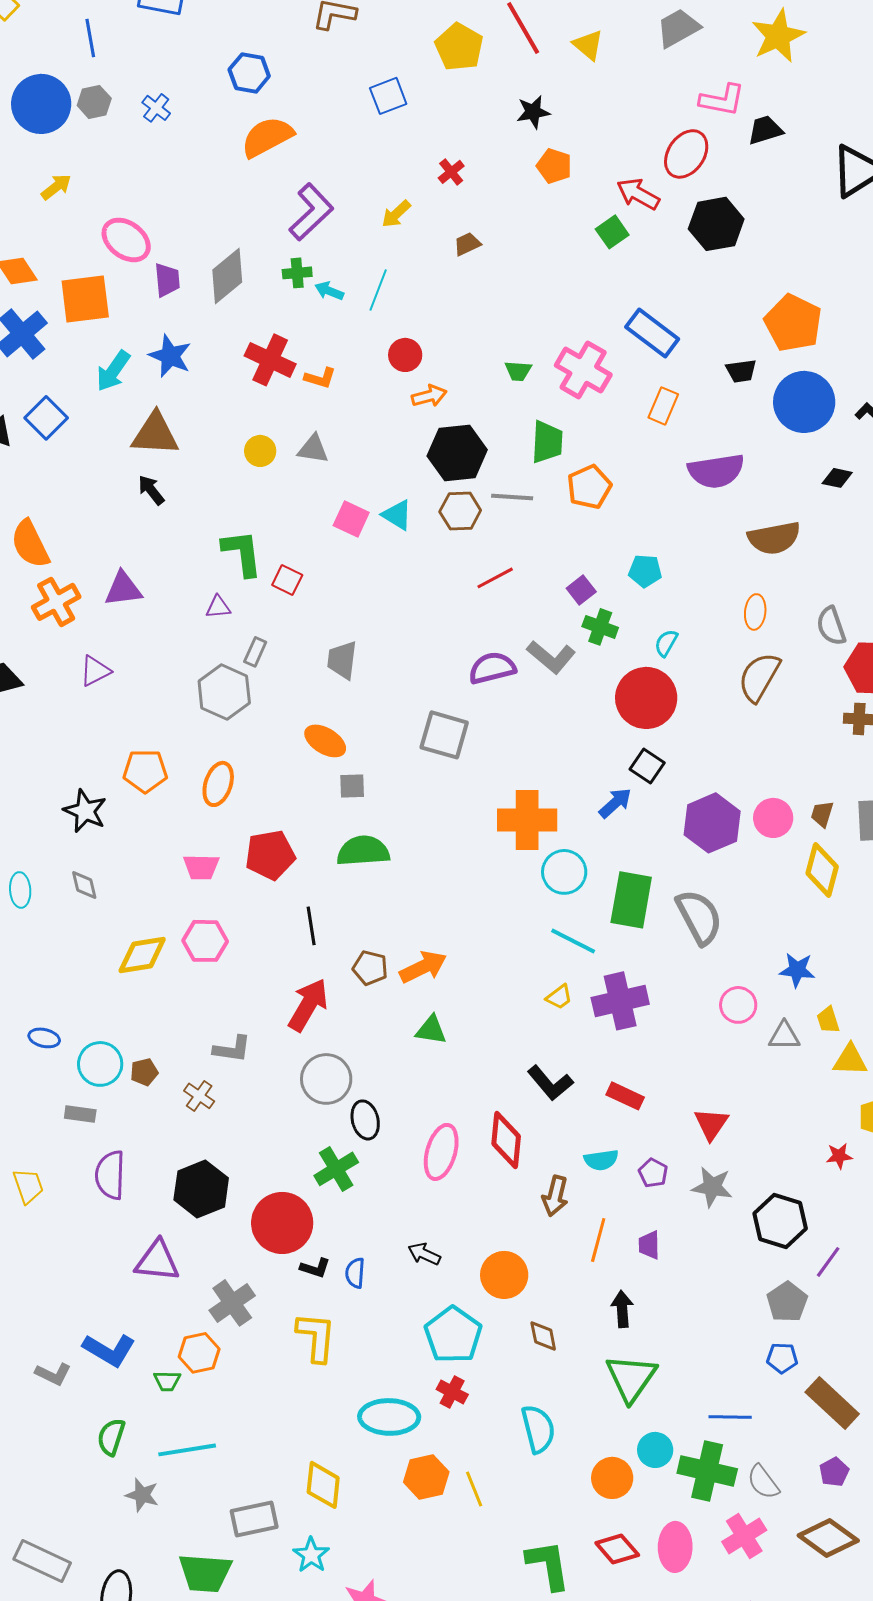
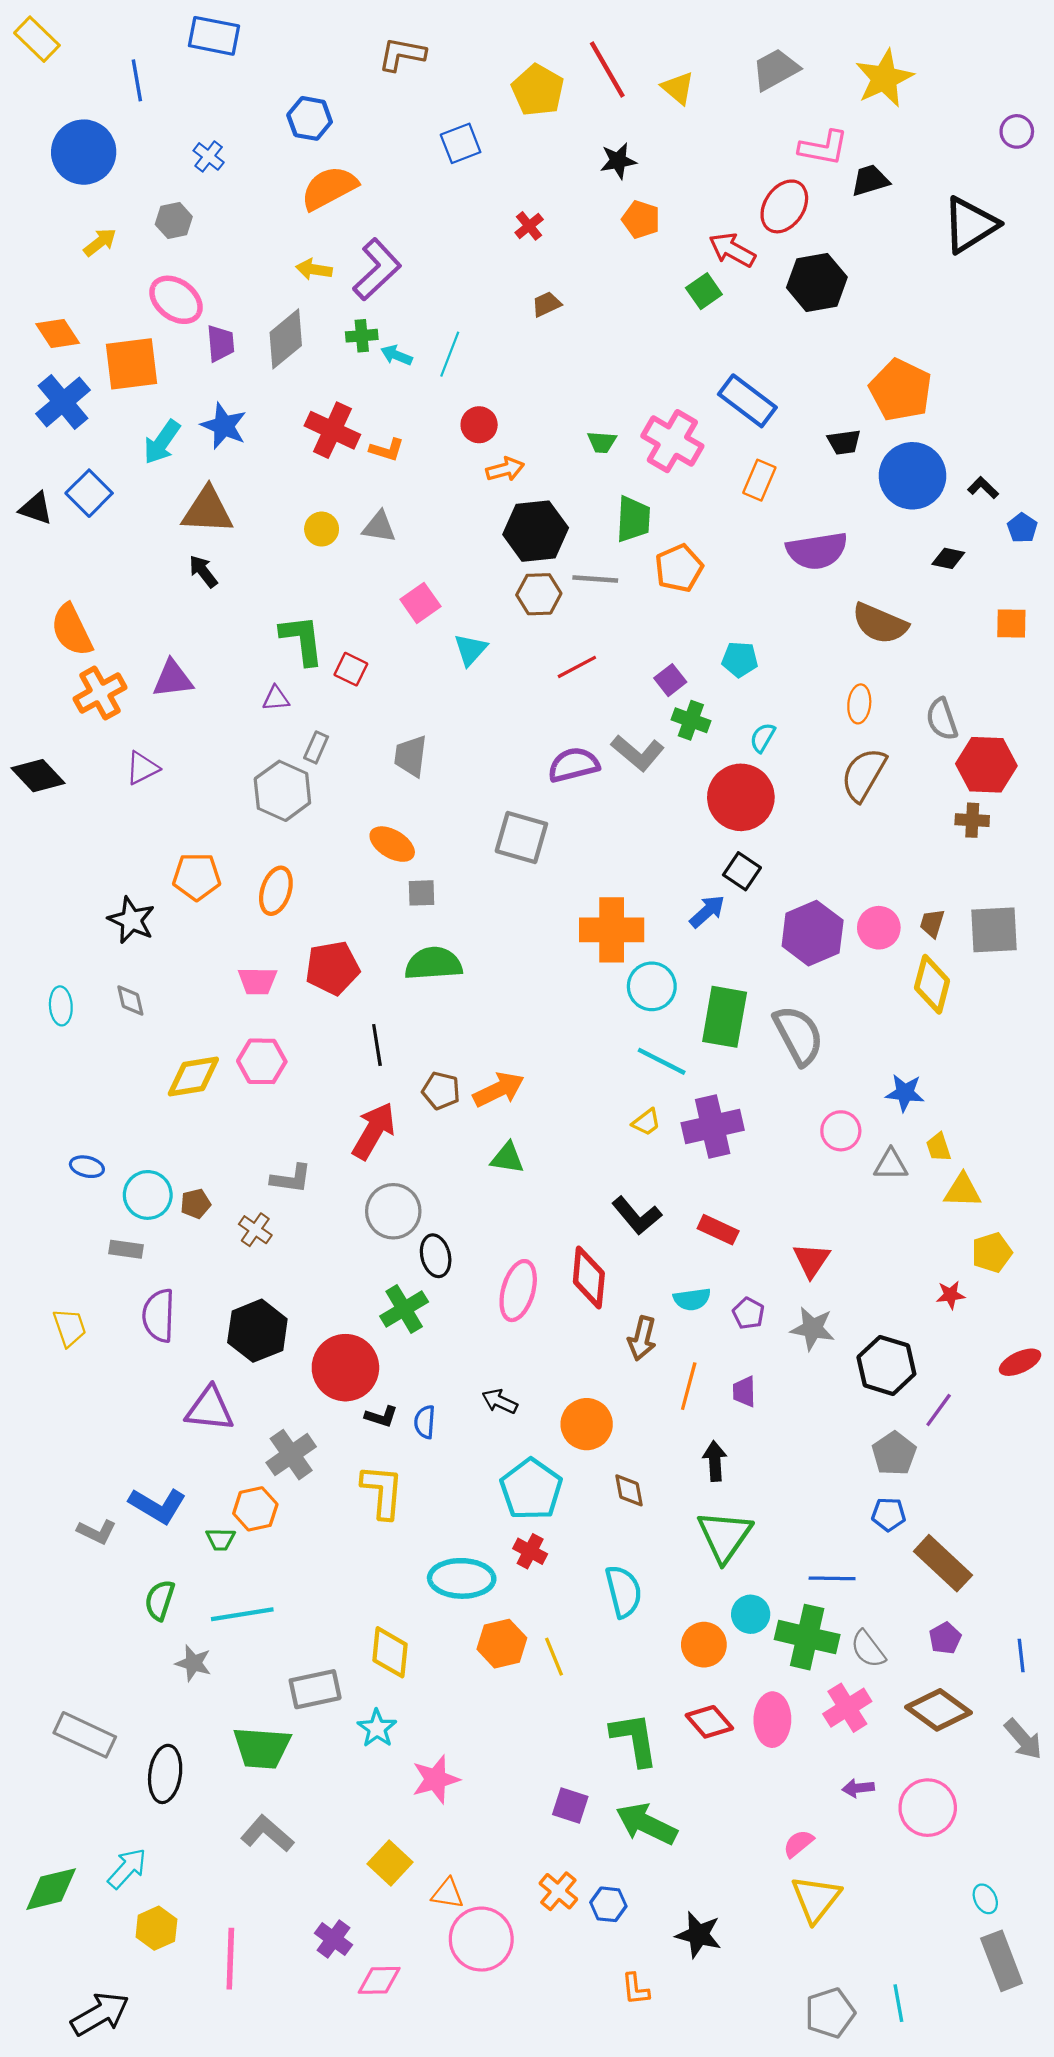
gray hexagon: (94, 102) -> (174, 221), moved
yellow arrow: (396, 214) -> (314, 269), moved, turned 52
cyan triangle: (397, 515) -> (470, 650), moved, turned 40
pink square: (351, 519) -> (420, 603), turned 30
brown semicircle: (774, 538) -> (880, 624), turned 34

